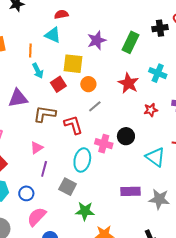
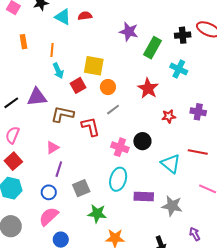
cyan triangle: (53, 35) -> (63, 17), moved
purple star: (97, 40) -> (129, 32), moved, turned 30
cyan cross: (158, 73) -> (179, 69), moved
cyan ellipse: (82, 160) -> (118, 179), moved
gray square: (68, 187) -> (81, 188), turned 36
blue circle: (26, 193) -> (49, 192), moved

